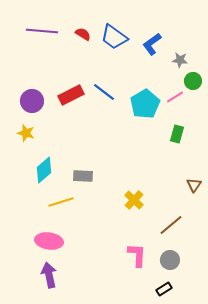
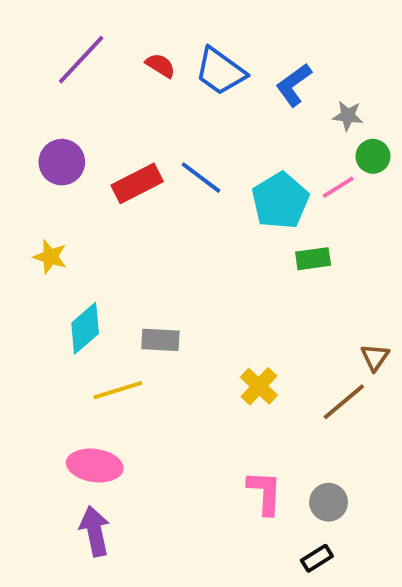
purple line: (42, 31) -> (81, 60), turned -52
purple circle: (32, 101) -> (62, 162), moved
green rectangle: (177, 134) -> (313, 259), moved, turned 66
brown line: (171, 225) -> (344, 402), moved

